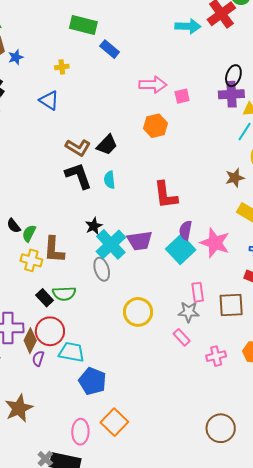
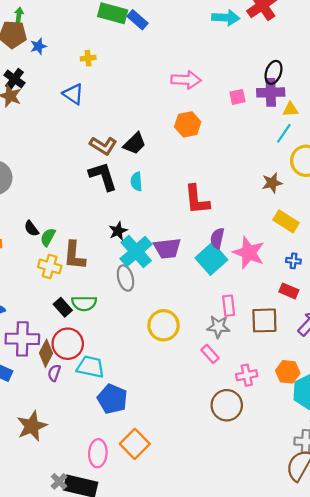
blue rectangle: (110, 49) -> (138, 20), moved
pink square: (182, 96) -> (237, 97), moved
brown circle: (221, 428) -> (227, 405), moved

